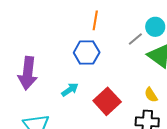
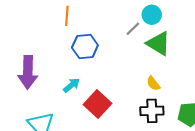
orange line: (95, 20) -> (67, 16), moved
red square: (107, 101) -> (98, 104), moved

